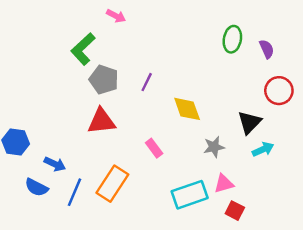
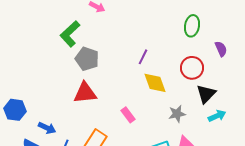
purple semicircle: (267, 49) -> (221, 49), moved
purple line: (147, 82) -> (143, 57), moved
red circle: (279, 91) -> (192, 68), moved

